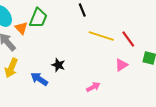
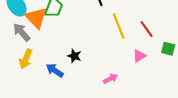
orange triangle: (21, 28) -> (36, 18), size x1.6
yellow line: (101, 36) -> (119, 26), turned 50

